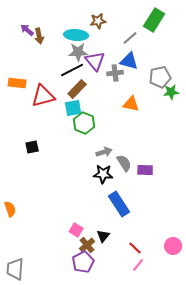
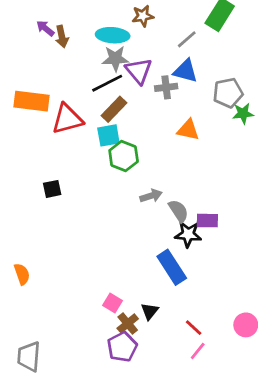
orange rectangle: (17, 83) -> (32, 101), size x1.4
black star: (103, 174) -> (188, 234), moved

